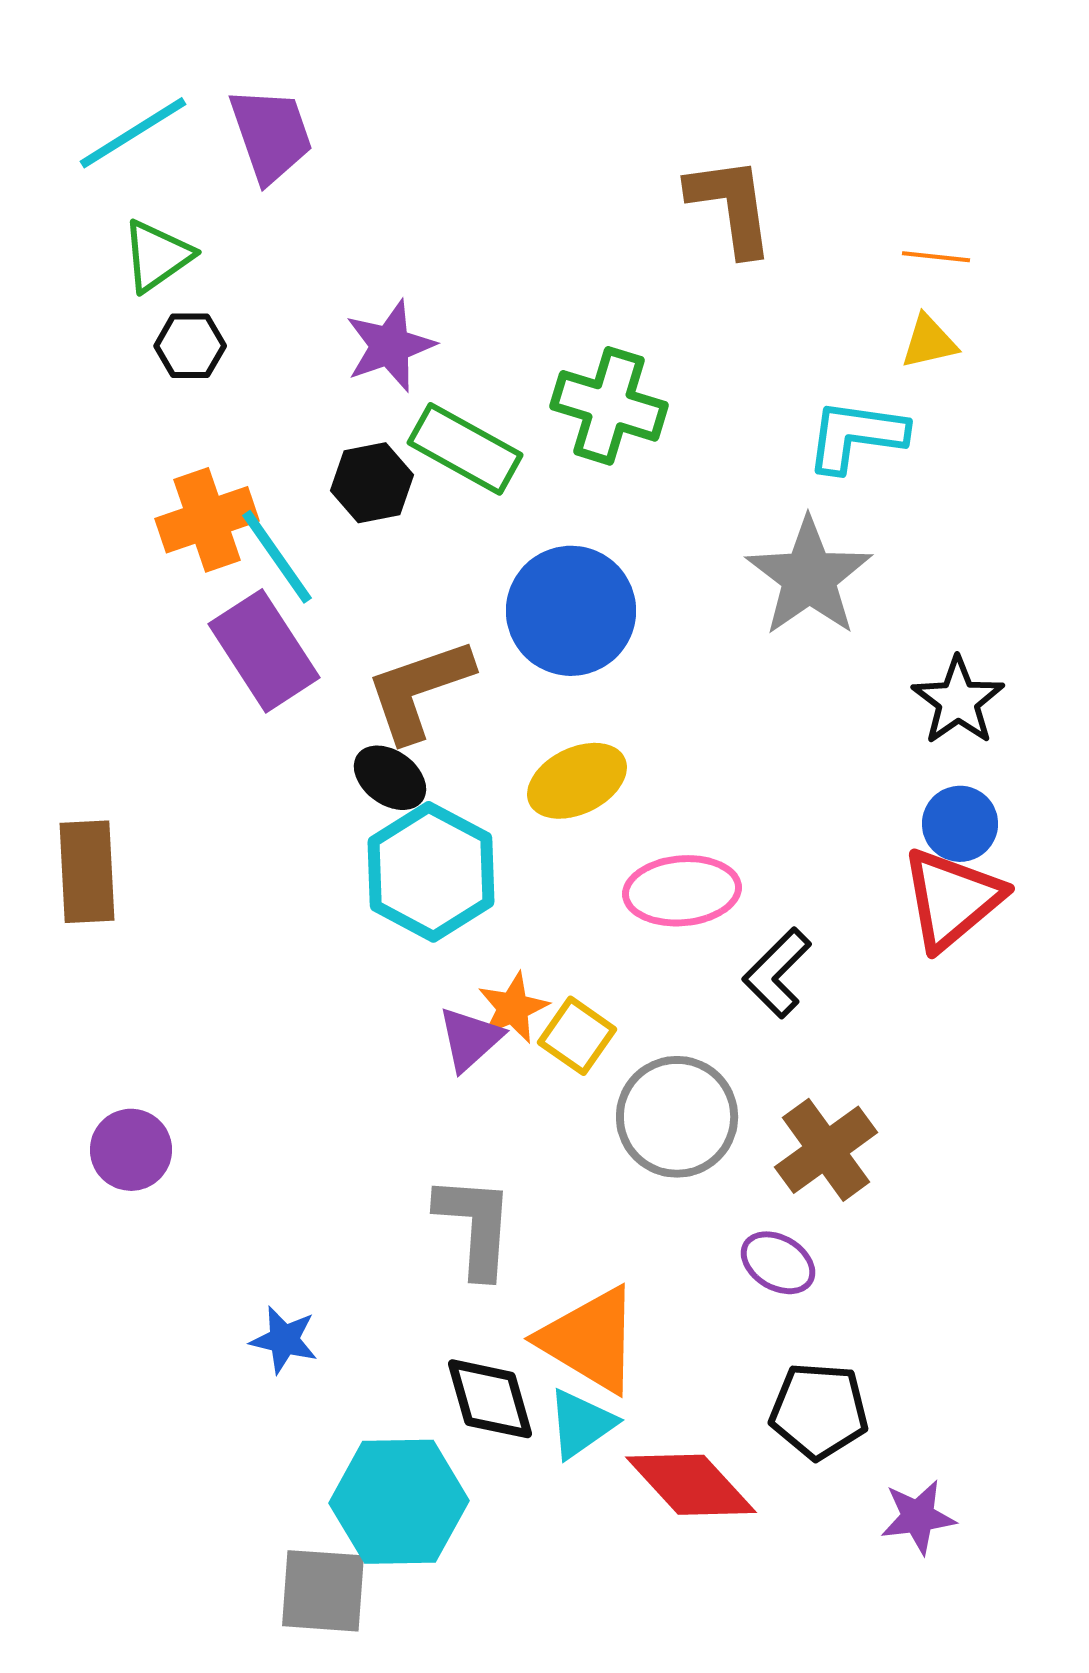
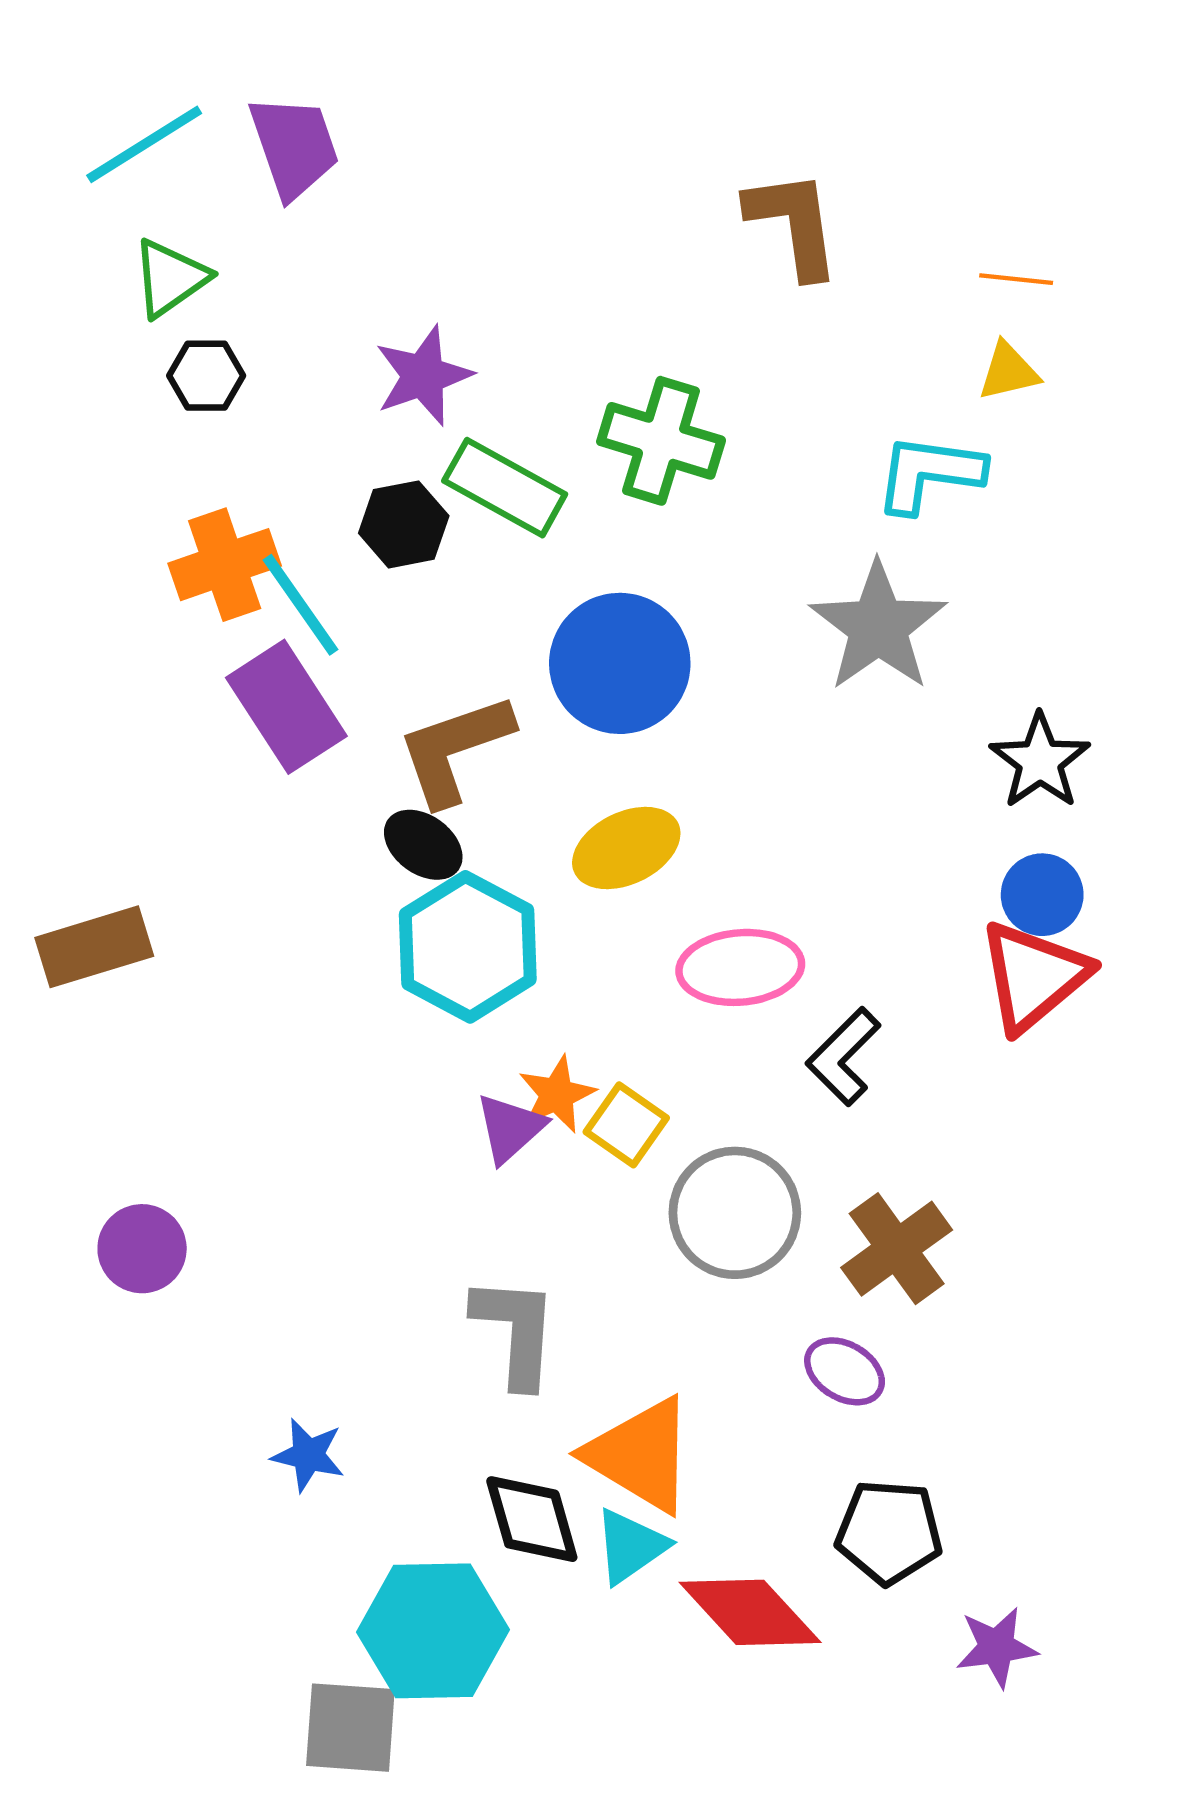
brown rectangle: (87, 872) -> (94, 947), turned 76

